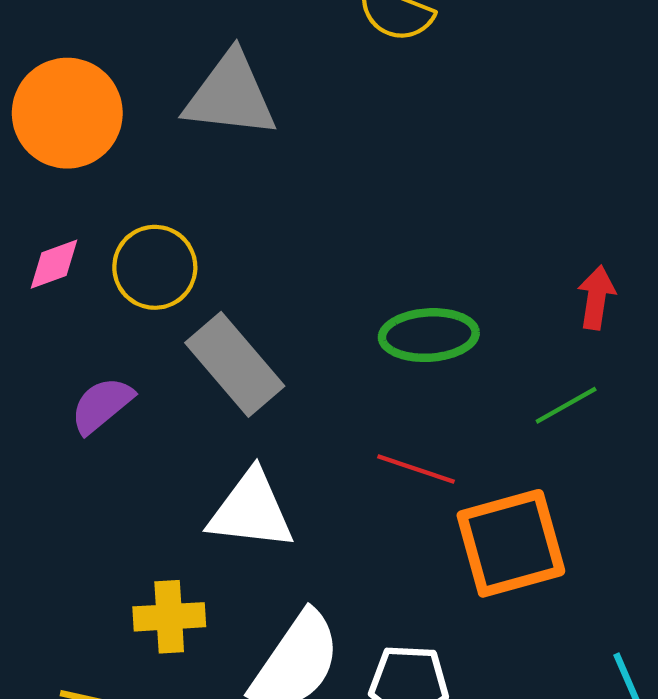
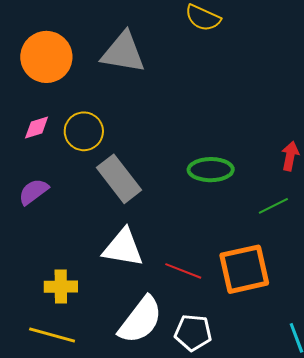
purple semicircle: (102, 405) -> (33, 192), moved
red line: (416, 469) -> (183, 271), moved
yellow cross: (169, 617) -> (61, 287), moved

